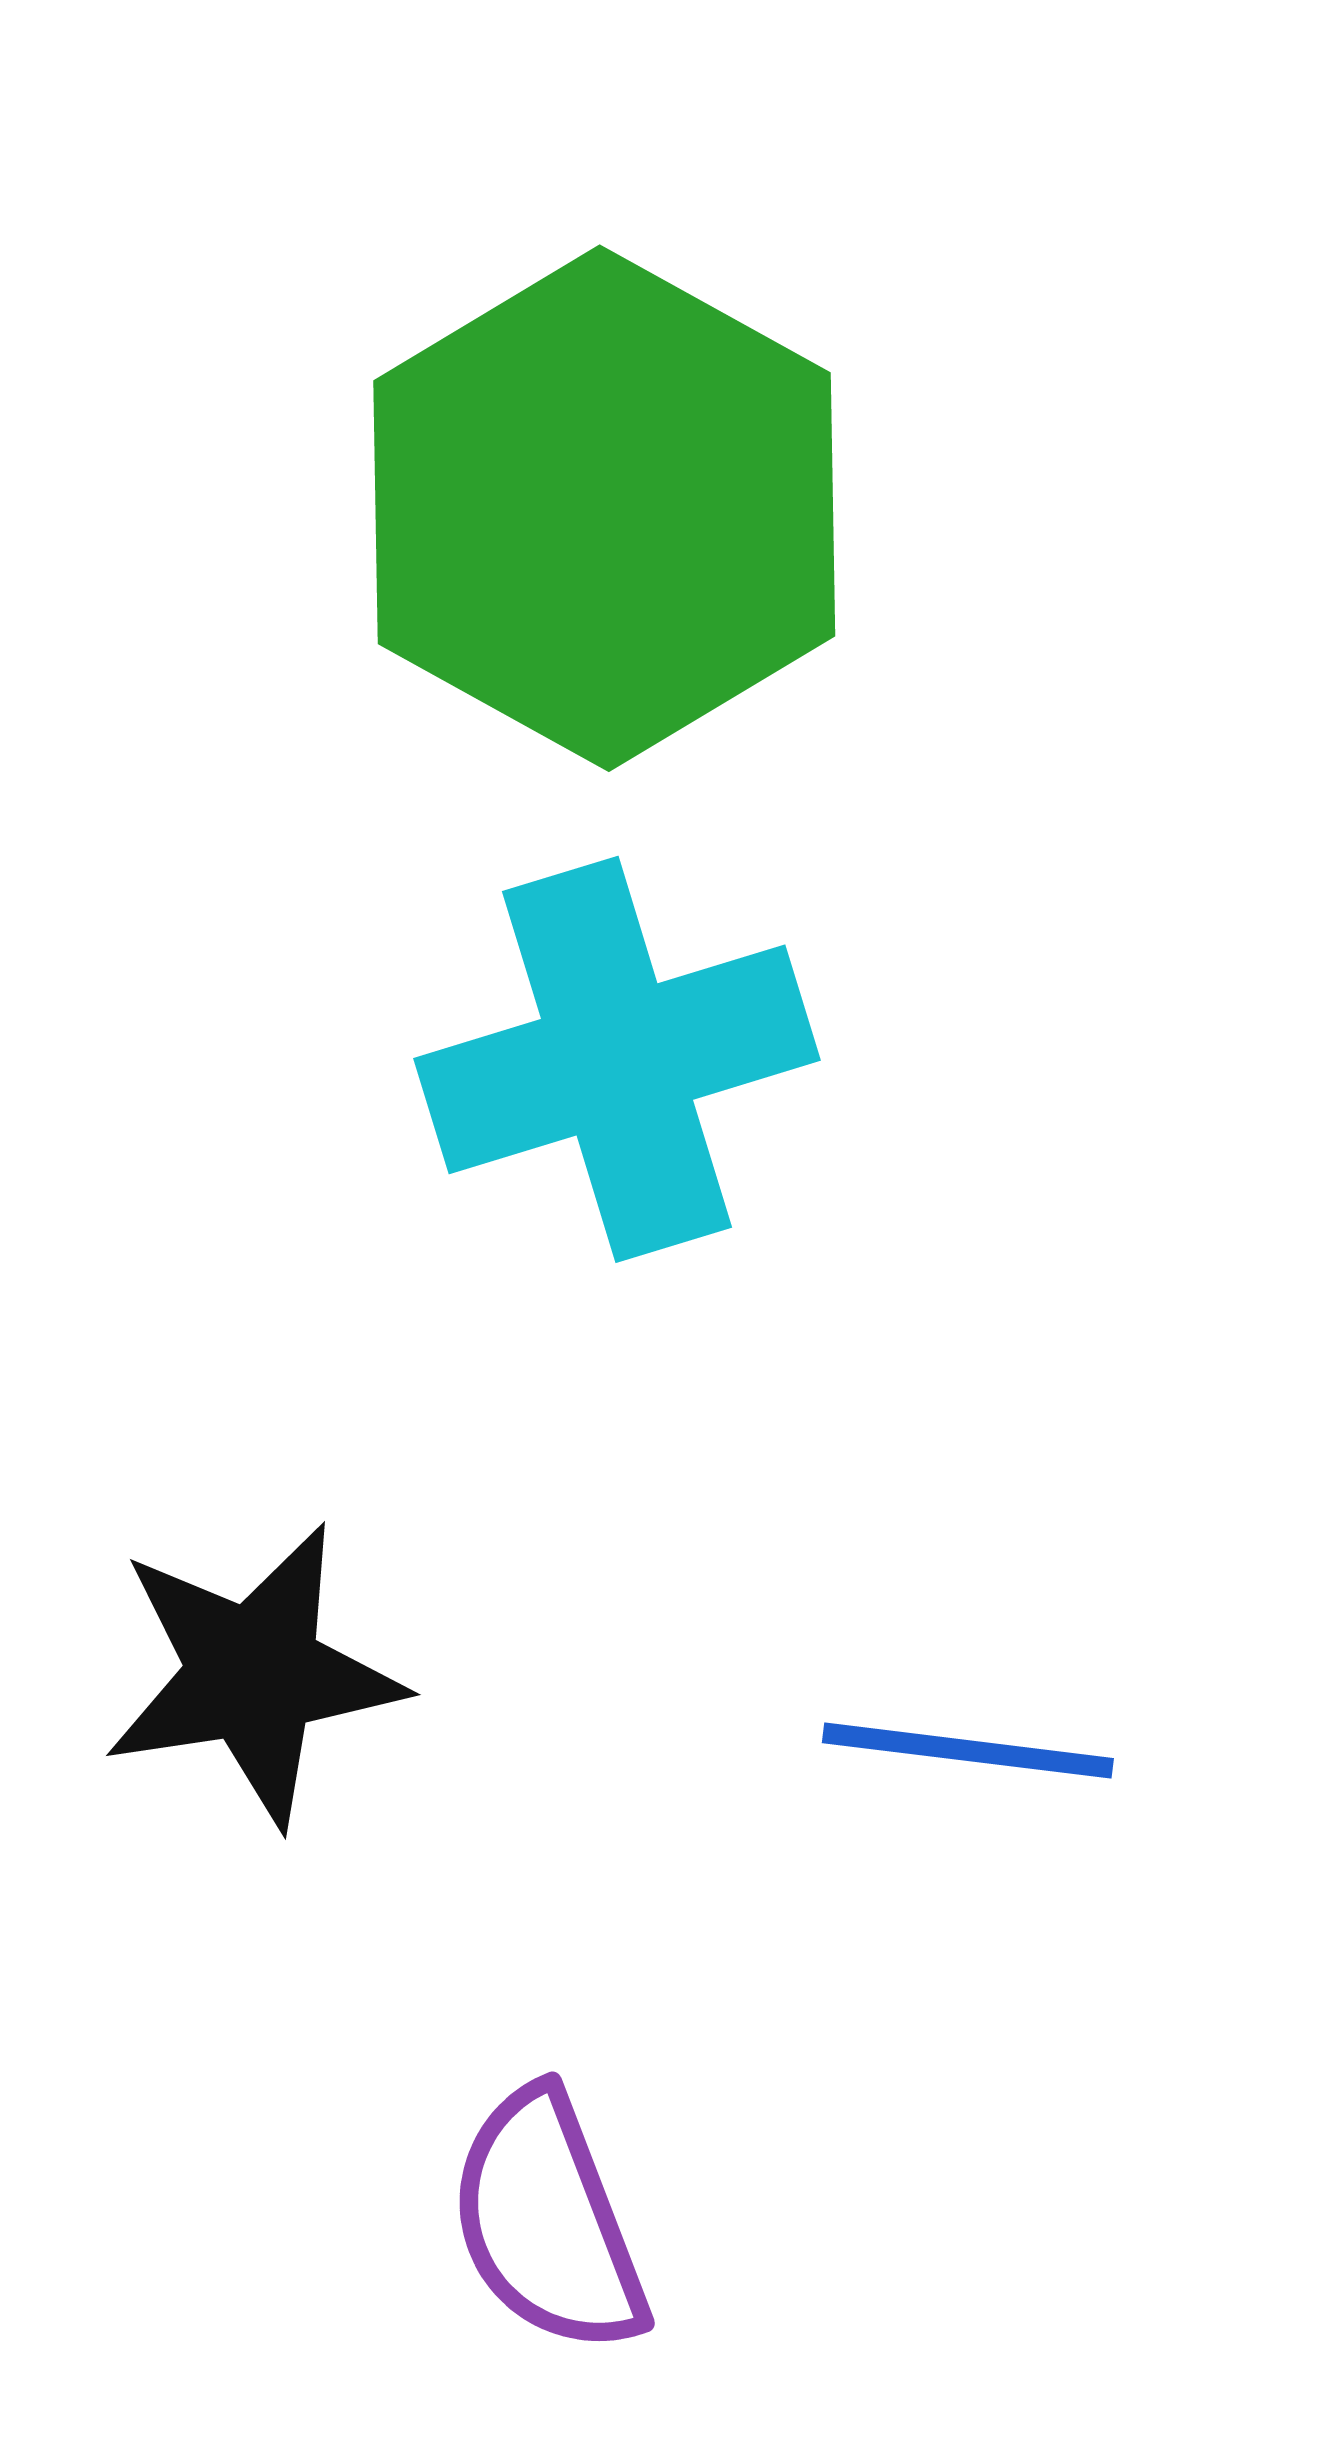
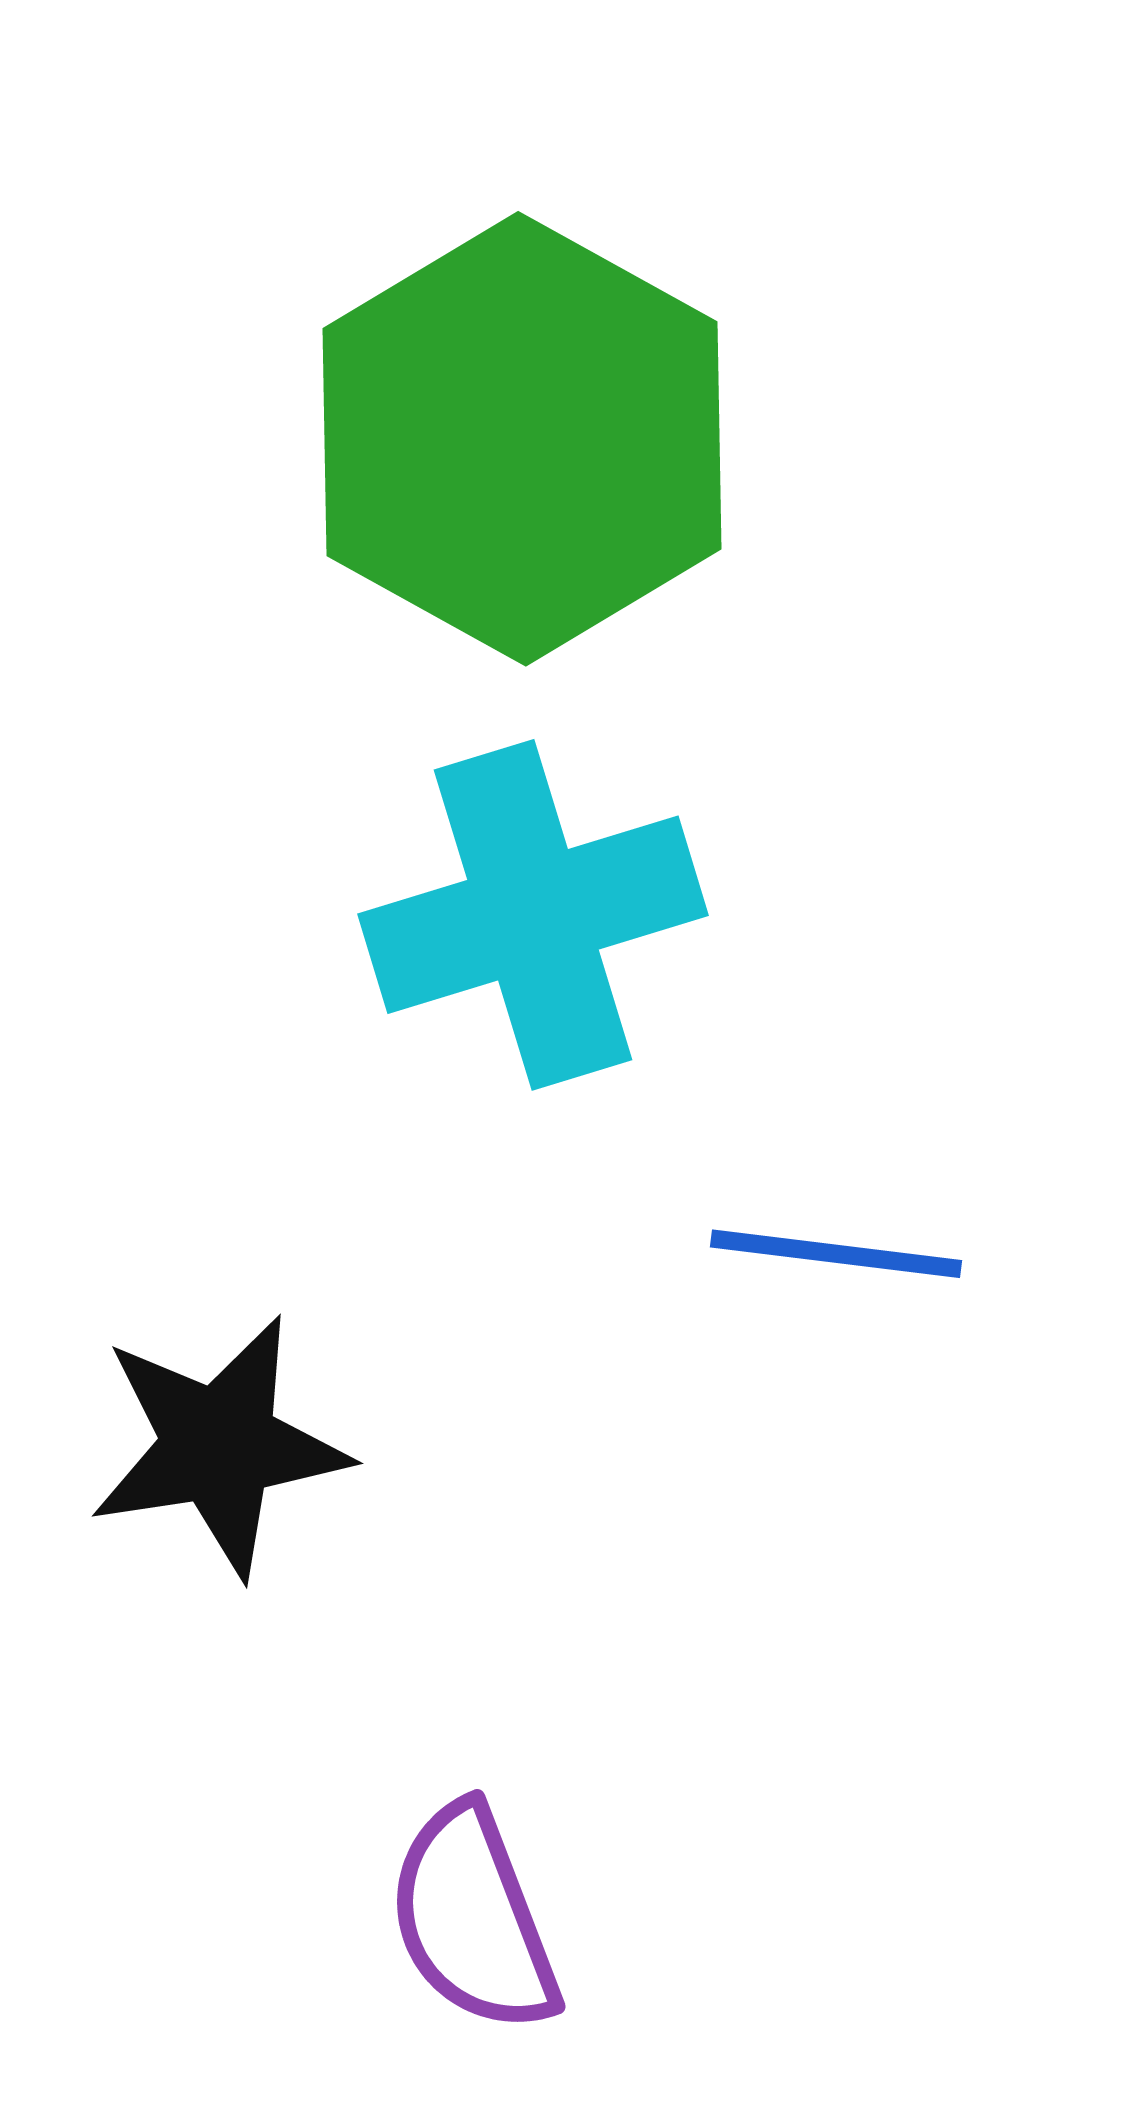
blue line: (968, 1751) -> (836, 1254), moved

